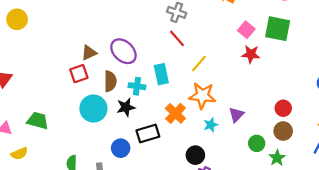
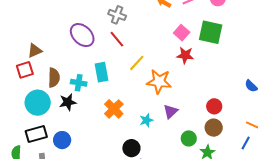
purple ellipse: (123, 51) -> (82, 35), moved
orange star: (202, 96) -> (159, 82), moved
black rectangle: (148, 134) -> (36, 134), moved

